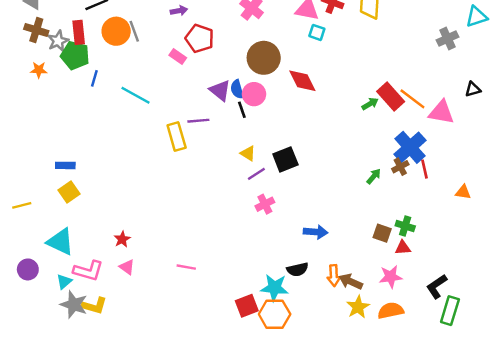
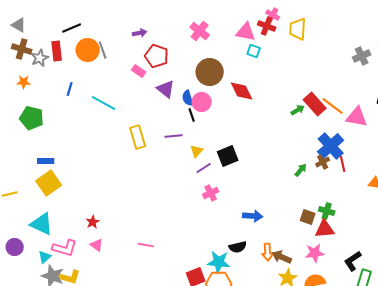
green pentagon: (75, 55) -> (32, 118), moved
purple triangle: (220, 90) -> (166, 89), moved
purple line: (198, 121) -> (174, 136), moved
yellow triangle: (248, 153) -> (197, 151), turned 40
yellow square: (69, 192) -> (49, 183), size x1.4
red triangle: (403, 248) -> (325, 229), size x1.5

